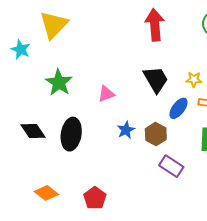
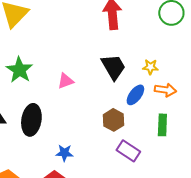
blue star: (126, 130) -> (64, 153), moved, turned 30

